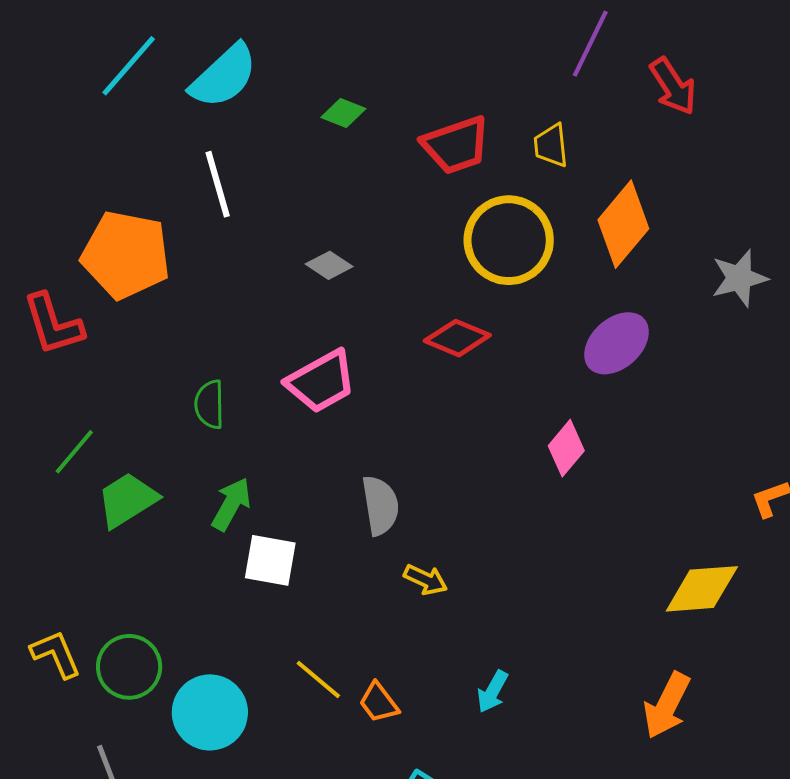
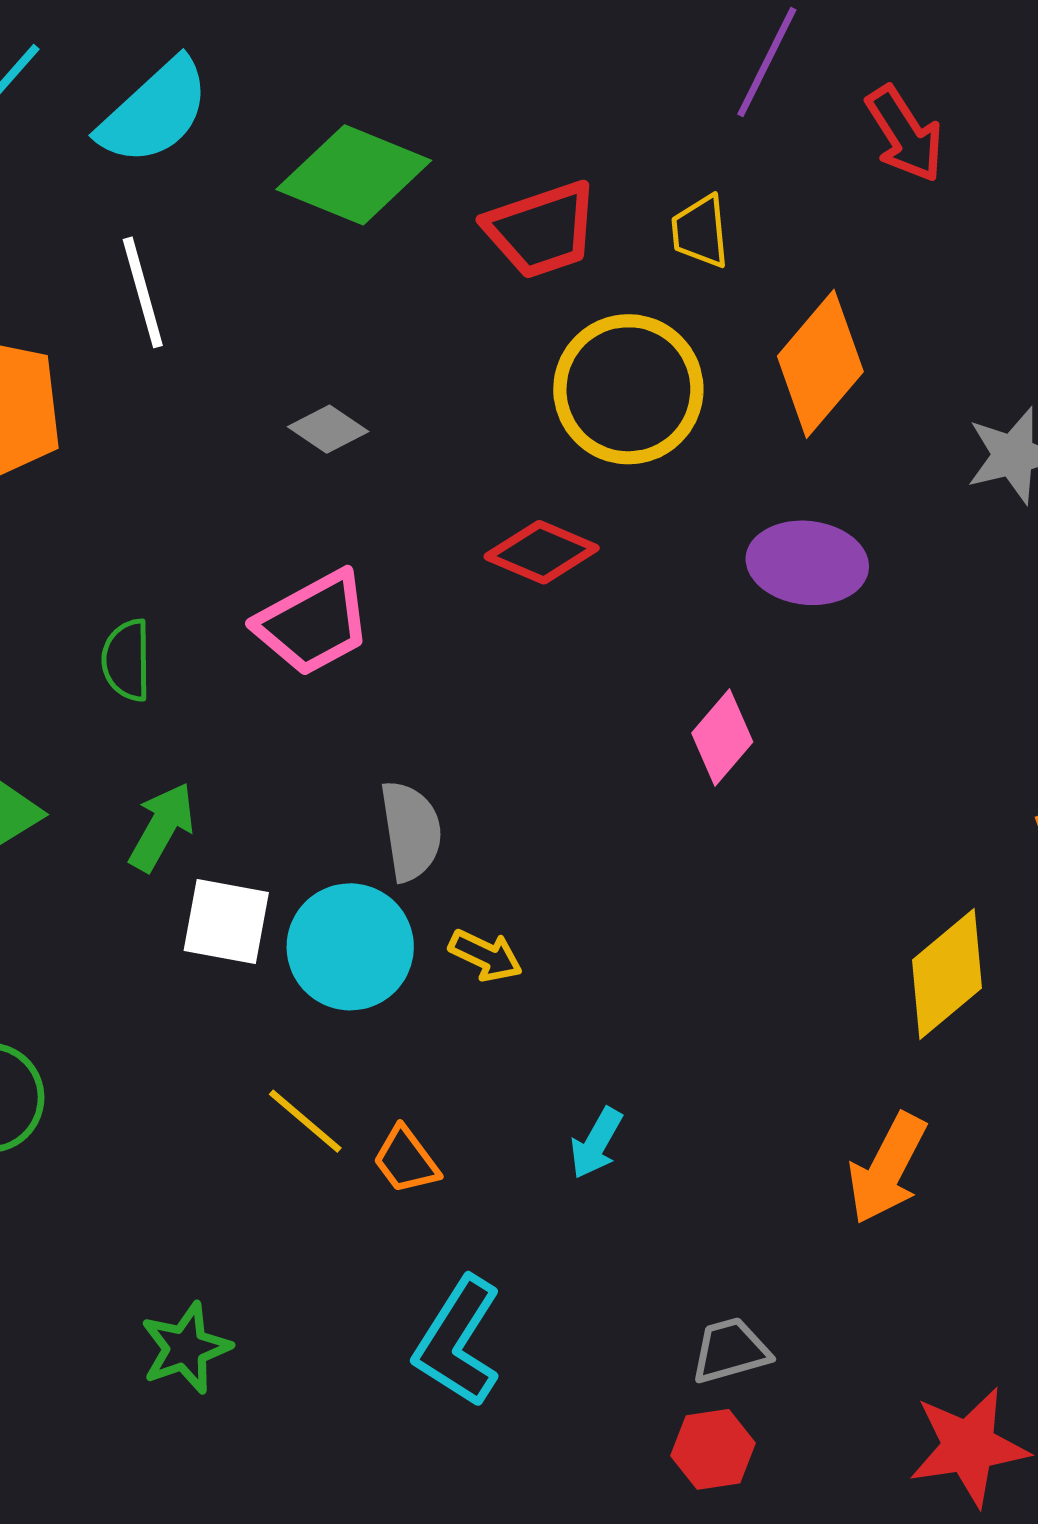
green diamond: (343, 113) -> (354, 175), size x2.0
purple ellipse: (616, 343) -> (807, 563), turned 48
yellow diamond: (702, 589) -> (947, 974), turned -36
cyan circle: (210, 712) -> (350, 947), moved

